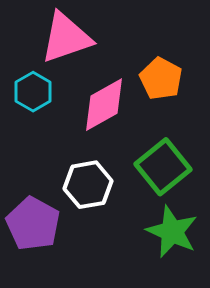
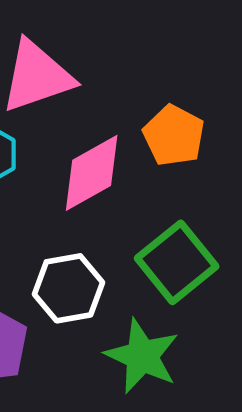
green star: (172, 232) -> (142, 356), moved

